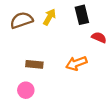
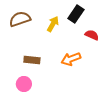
black rectangle: (82, 15) -> (76, 14), turned 48
yellow arrow: (50, 17) -> (53, 24), moved

